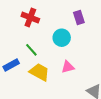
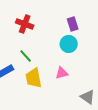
cyan circle: (62, 38) -> (69, 44), moved
yellow trapezoid: (39, 72) -> (34, 78), turned -130

